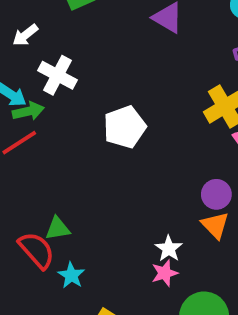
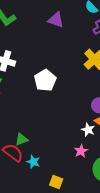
white star: (169, 249) -> (88, 130), moved

